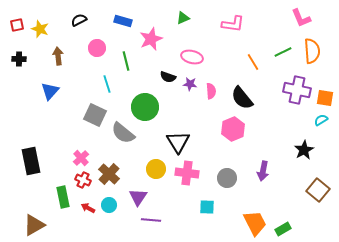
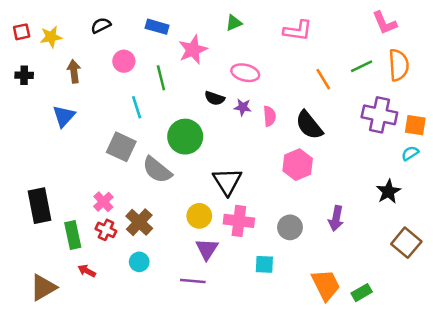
yellow star: (40, 29) -> (51, 37), turned -30
green rectangle: (63, 197) -> (73, 235), moved
purple triangle: (138, 197) -> (207, 249), moved
red arrow: (88, 208) -> (87, 271), moved

